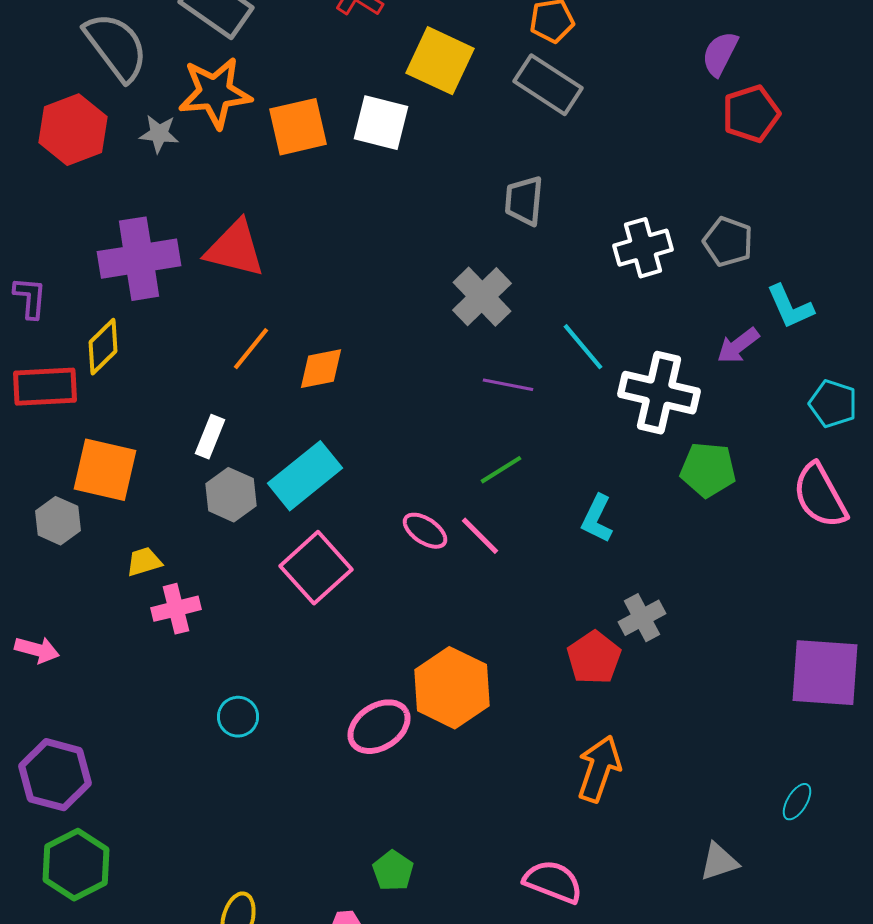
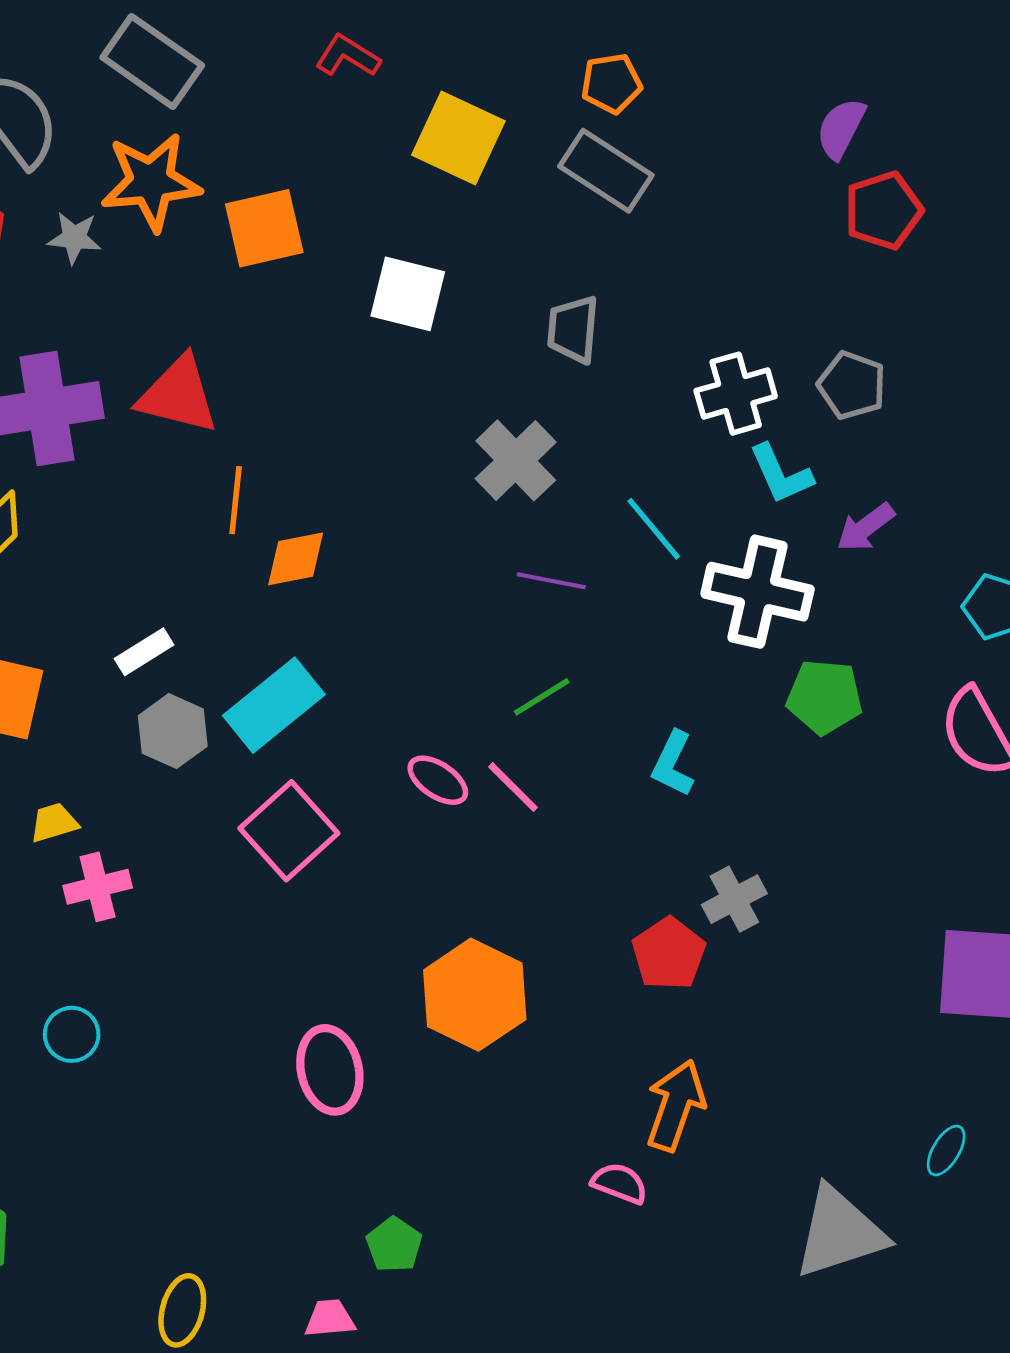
white square: (381, 123) -> (408, 294), moved
cyan L-shape: (790, 307) -> (781, 474), moved
orange line: (251, 349) -> (236, 500), moved, turned -33
white rectangle: (210, 437) -> (144, 652), turned 36
cyan circle: (238, 717) -> (72, 1034), moved
pink ellipse: (379, 727) -> (330, 1070), moved, turned -70
gray triangle: (719, 862) -> (840, 1232), size x1.8
pink semicircle: (553, 882) -> (620, 1183), moved, size x0.7

